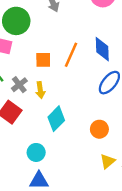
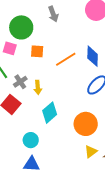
orange line: (71, 55) -> (66, 59), turned 30
orange square: (43, 60) -> (37, 51), moved
orange circle: (99, 129) -> (86, 124), size x1.5

